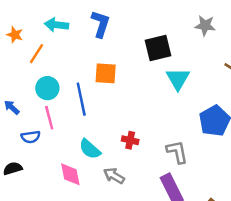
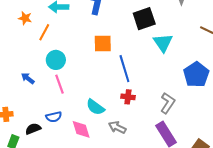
blue line: (81, 99) -> (124, 69), moved
blue semicircle: (31, 137) -> (54, 117), moved
gray L-shape: (177, 152) -> (168, 103), turned 50

